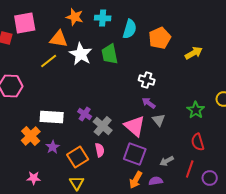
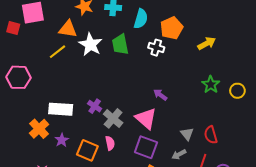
white cross: (147, 80) -> (156, 48), moved
green star: (196, 110) -> (211, 85), moved
gray triangle: (159, 120) -> (187, 134), moved
orange square: (78, 157) -> (87, 150), turned -35

